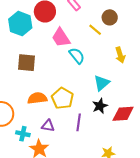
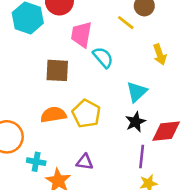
pink trapezoid: (61, 38) -> (81, 34), turned 45
brown square: (27, 63) -> (57, 70), moved
purple line: (79, 122) -> (142, 157), moved
purple triangle: (48, 126) -> (85, 162), moved

